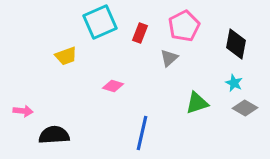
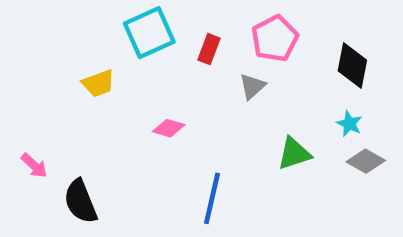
pink arrow: (23, 111) -> (34, 166), turned 36
black semicircle: (54, 135) -> (81, 201), turned -108

